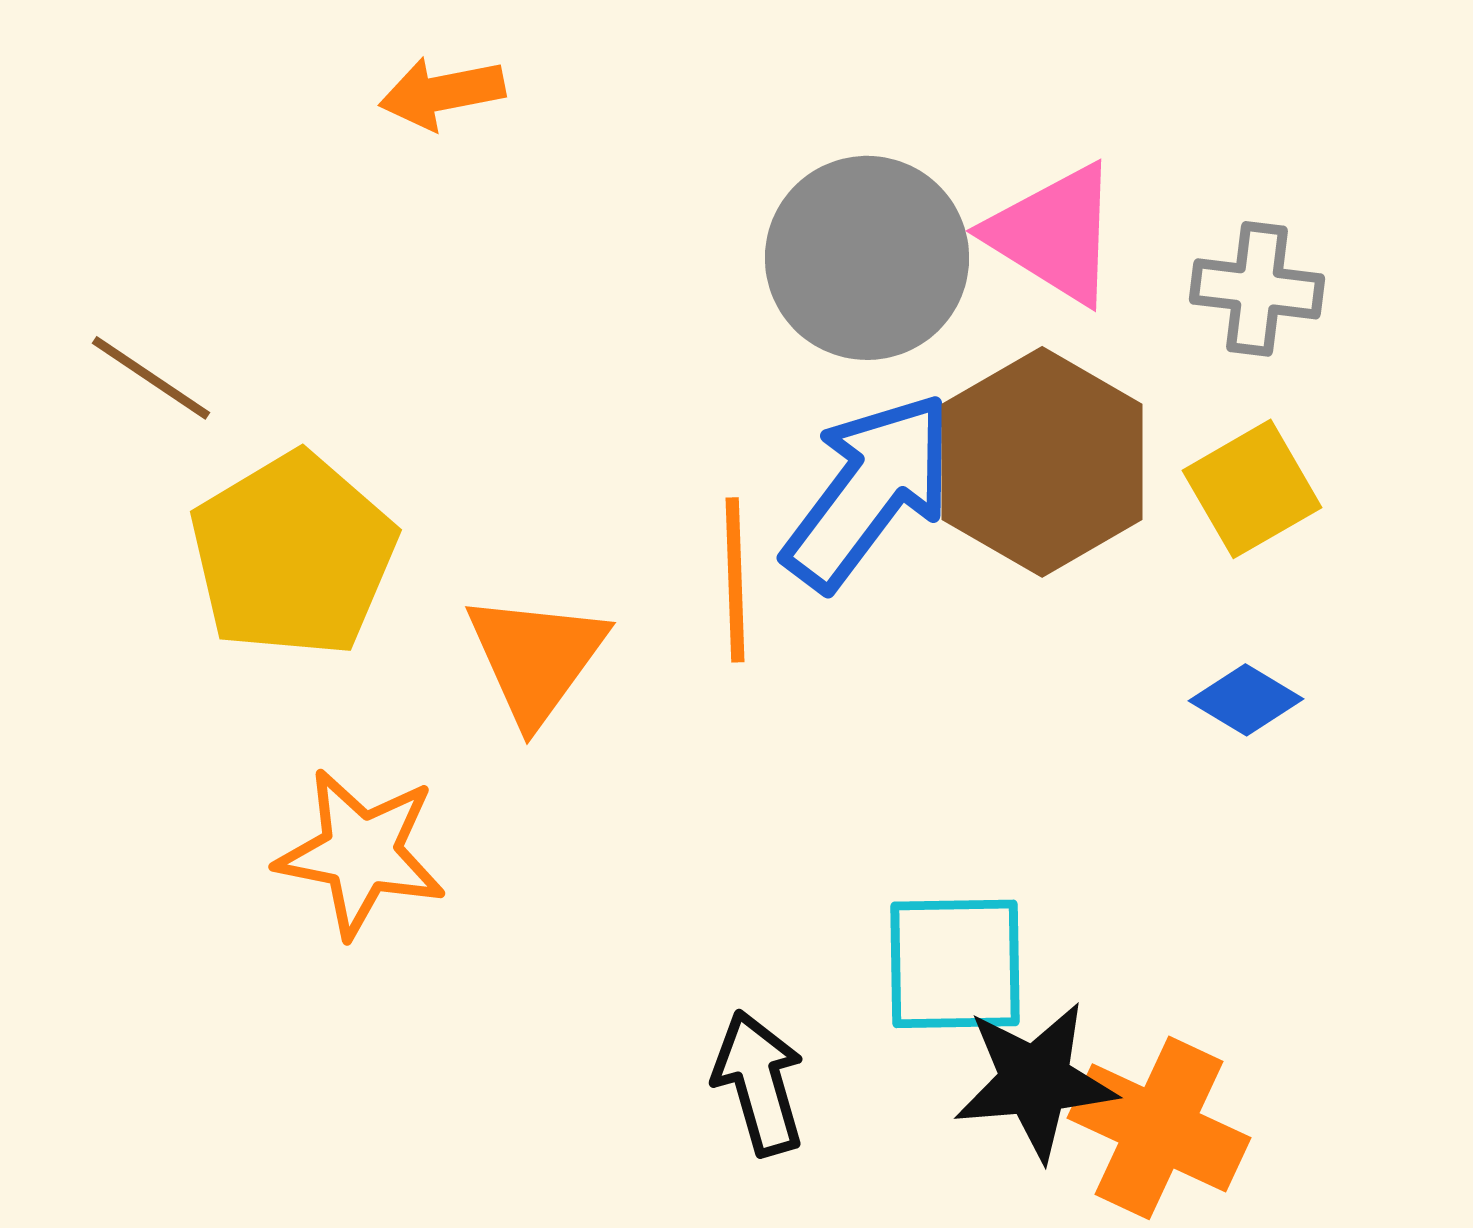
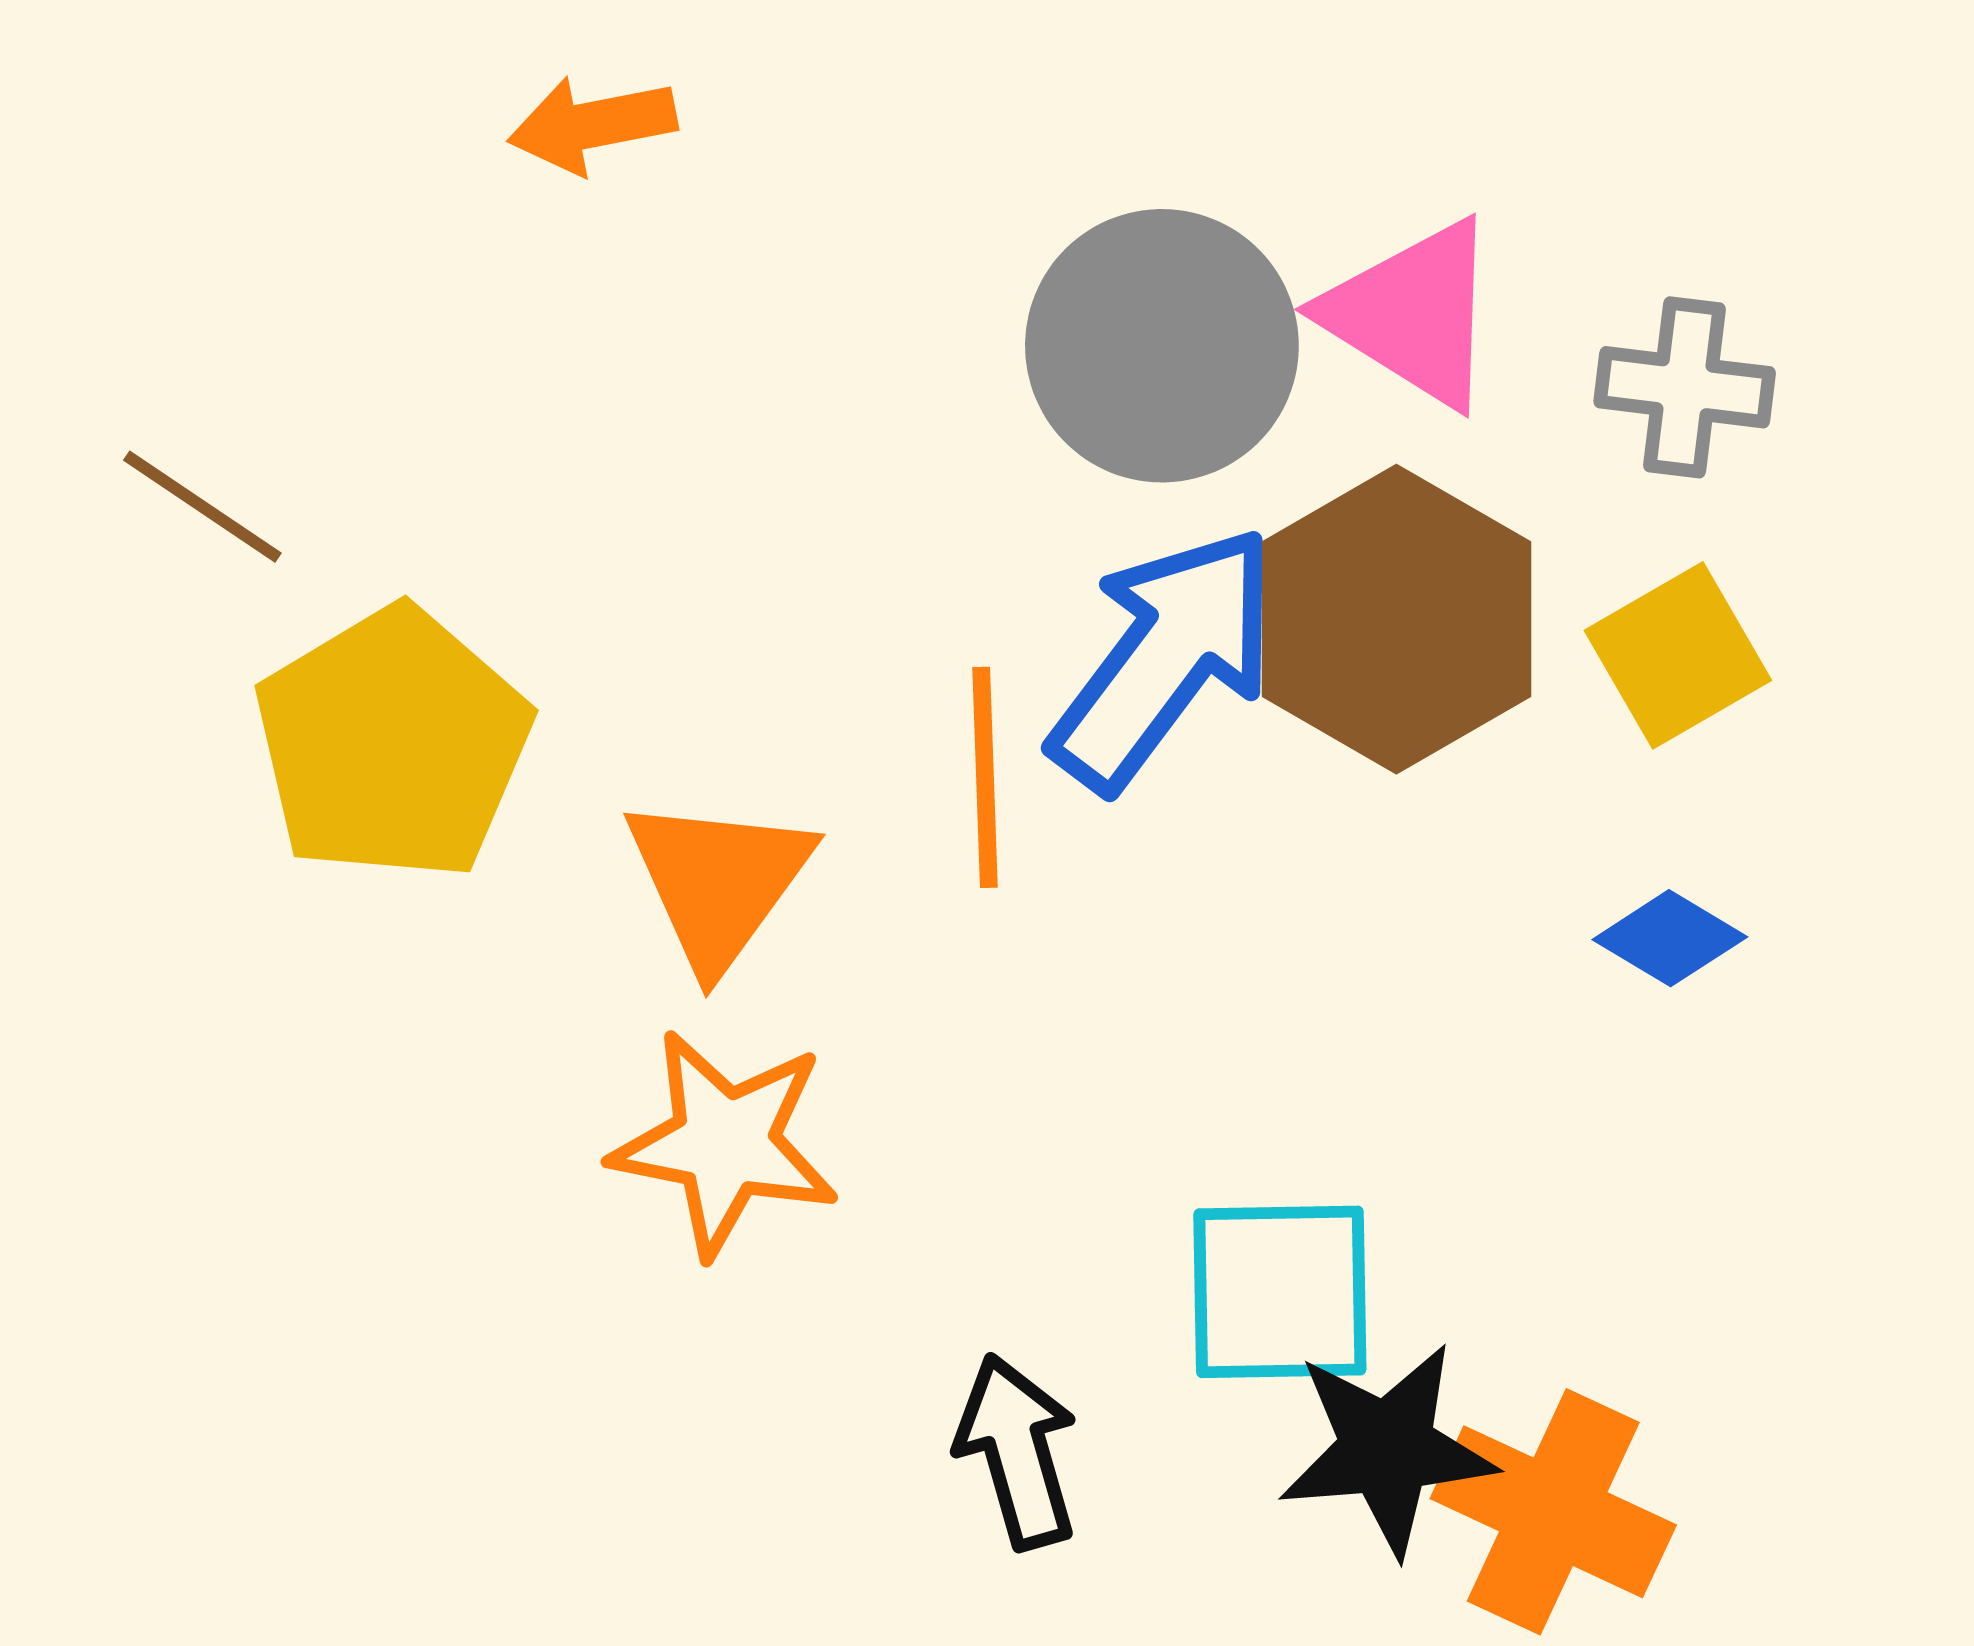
orange star: (361, 853) -> (725, 1143), moved

